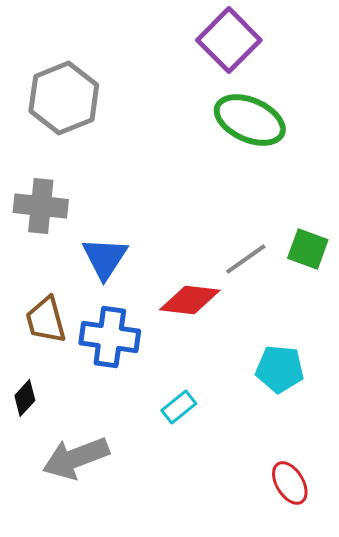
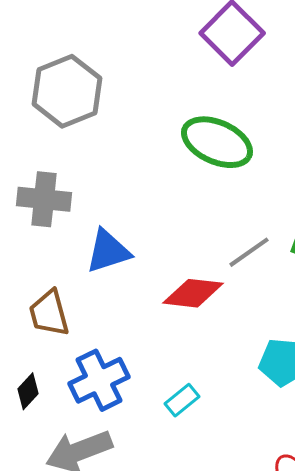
green ellipse: (250, 120) -> (217, 142), moved
blue triangle: (105, 258) -> (108, 251), turned 39
blue cross: (110, 337) -> (99, 380), moved, turned -34

